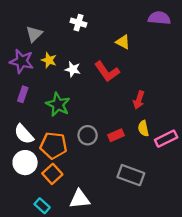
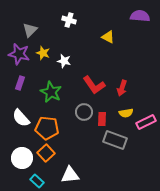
red L-shape: (107, 72) -> (94, 85), moved
yellow semicircle: (143, 128) -> (126, 113), turned -88
gray circle: (88, 135) -> (84, 112), moved
red rectangle: (116, 135) -> (102, 119), turned -64
white circle: (25, 163) -> (22, 158), moved
gray rectangle: (131, 175) -> (115, 140), moved

